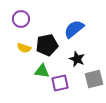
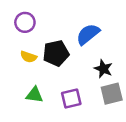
black star: (77, 59) -> (103, 69), moved
green triangle: (42, 71) -> (34, 95), moved

